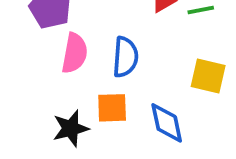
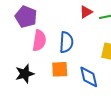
black star: (71, 128) -> (25, 74), moved

